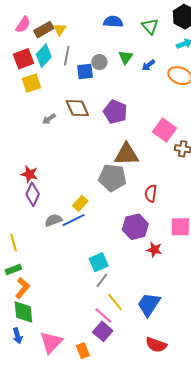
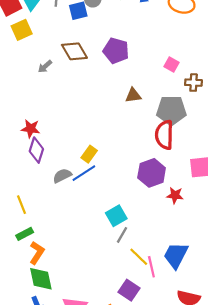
pink square: (165, 130) -> (172, 64), size x0.6
brown triangle: (126, 154) -> (133, 95), size x0.6
gray pentagon: (112, 178) -> (171, 110), moved
red semicircle: (151, 193) -> (164, 135), size x1.5
pink line: (103, 315) -> (151, 267), moved, turned 42

